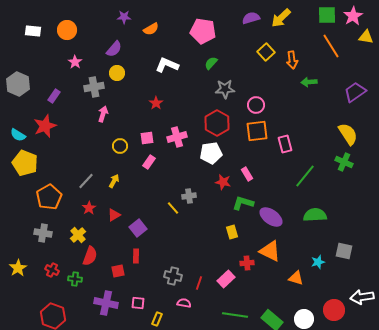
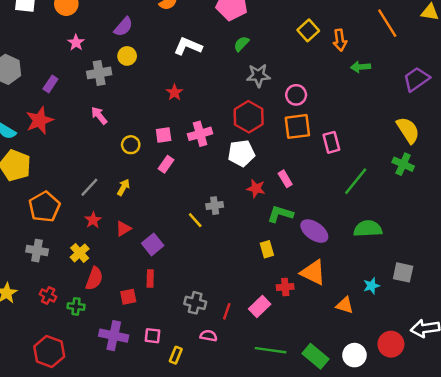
pink arrow: (103, 114) -> (99, 116), moved, turned -56

